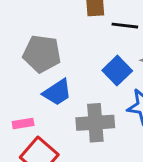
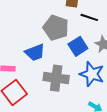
gray pentagon: (42, 54) -> (56, 28), moved

